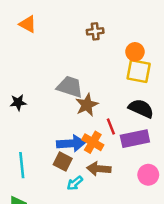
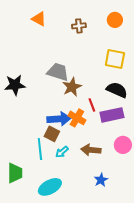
orange triangle: (28, 24) -> (39, 19), moved
orange circle: (135, 52) -> (115, 20), moved
black star: (18, 102) -> (15, 85), size x1.5
cyan line: (22, 165) -> (40, 149), moved
brown arrow: (99, 169) -> (91, 150), moved

